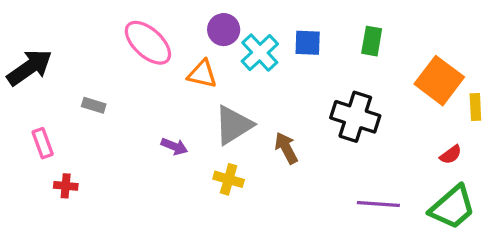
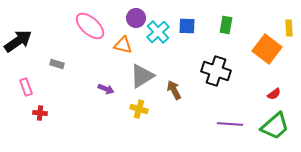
yellow rectangle: (475, 107) -> (289, 28), moved

